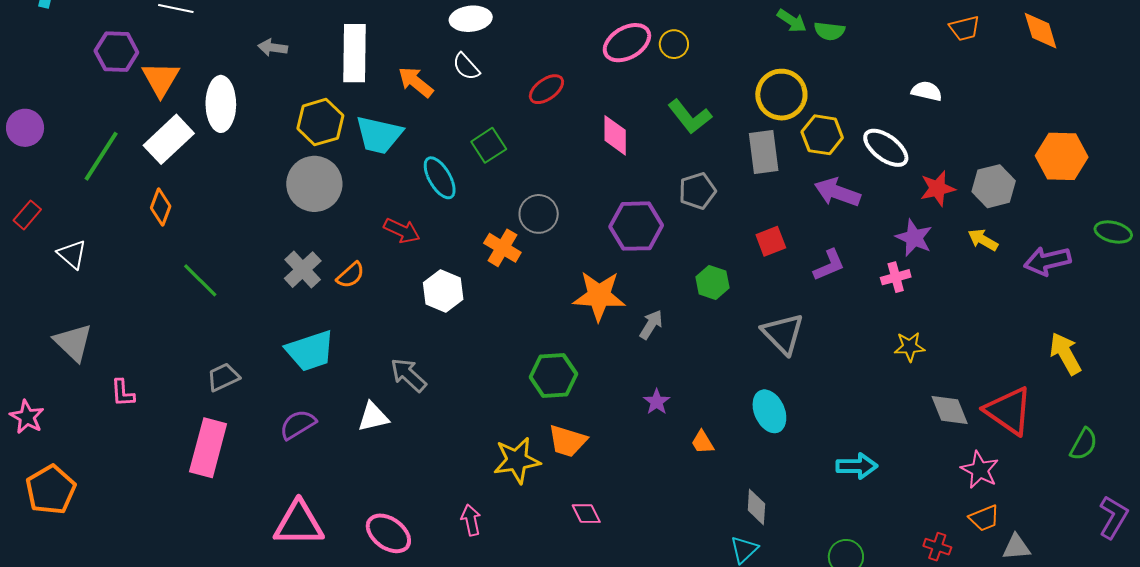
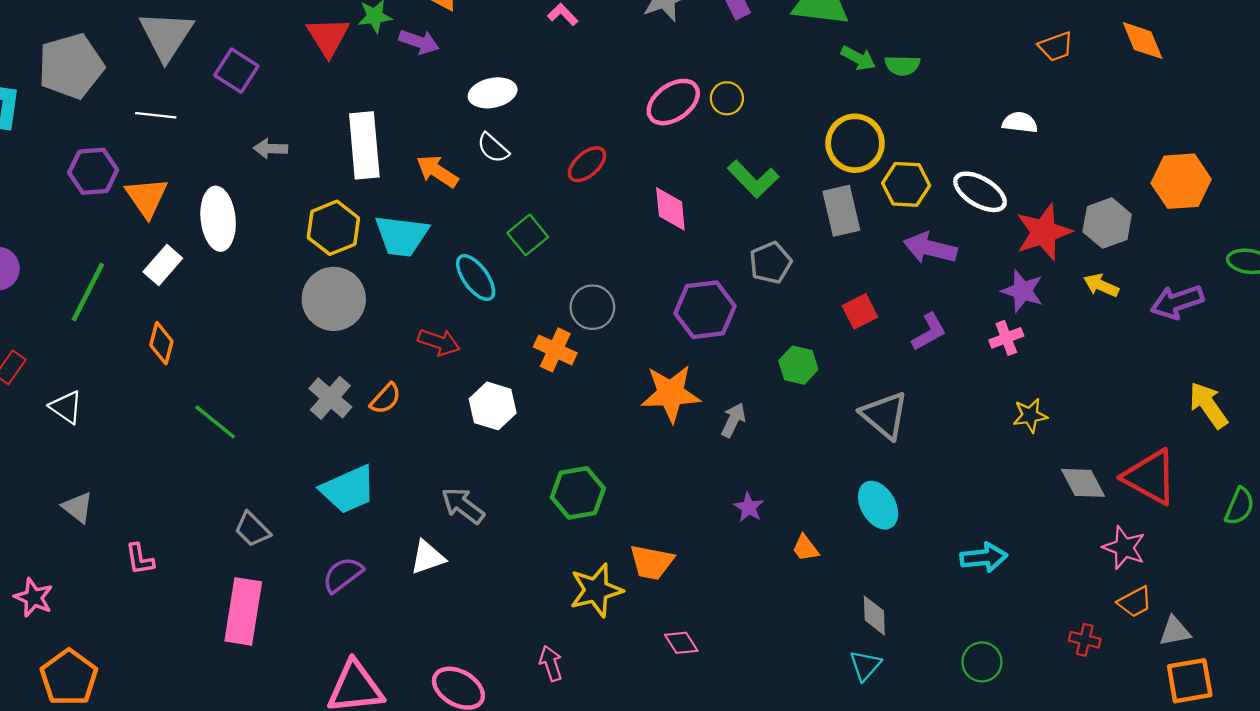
white rectangle: (169, 139) -> (163, 265), size x0.7
red star: (938, 188) -> (1044, 232), size x1.4
gray triangle: (73, 342) -> (78, 507), size x0.7
green hexagon: (553, 375) -> (578, 493), moved
gray trapezoid: (223, 377) -> (252, 529), turned -104

